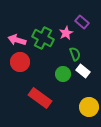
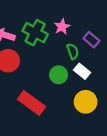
purple rectangle: (82, 22) -> (91, 40), moved
yellow circle: (89, 107) -> (86, 102), moved

